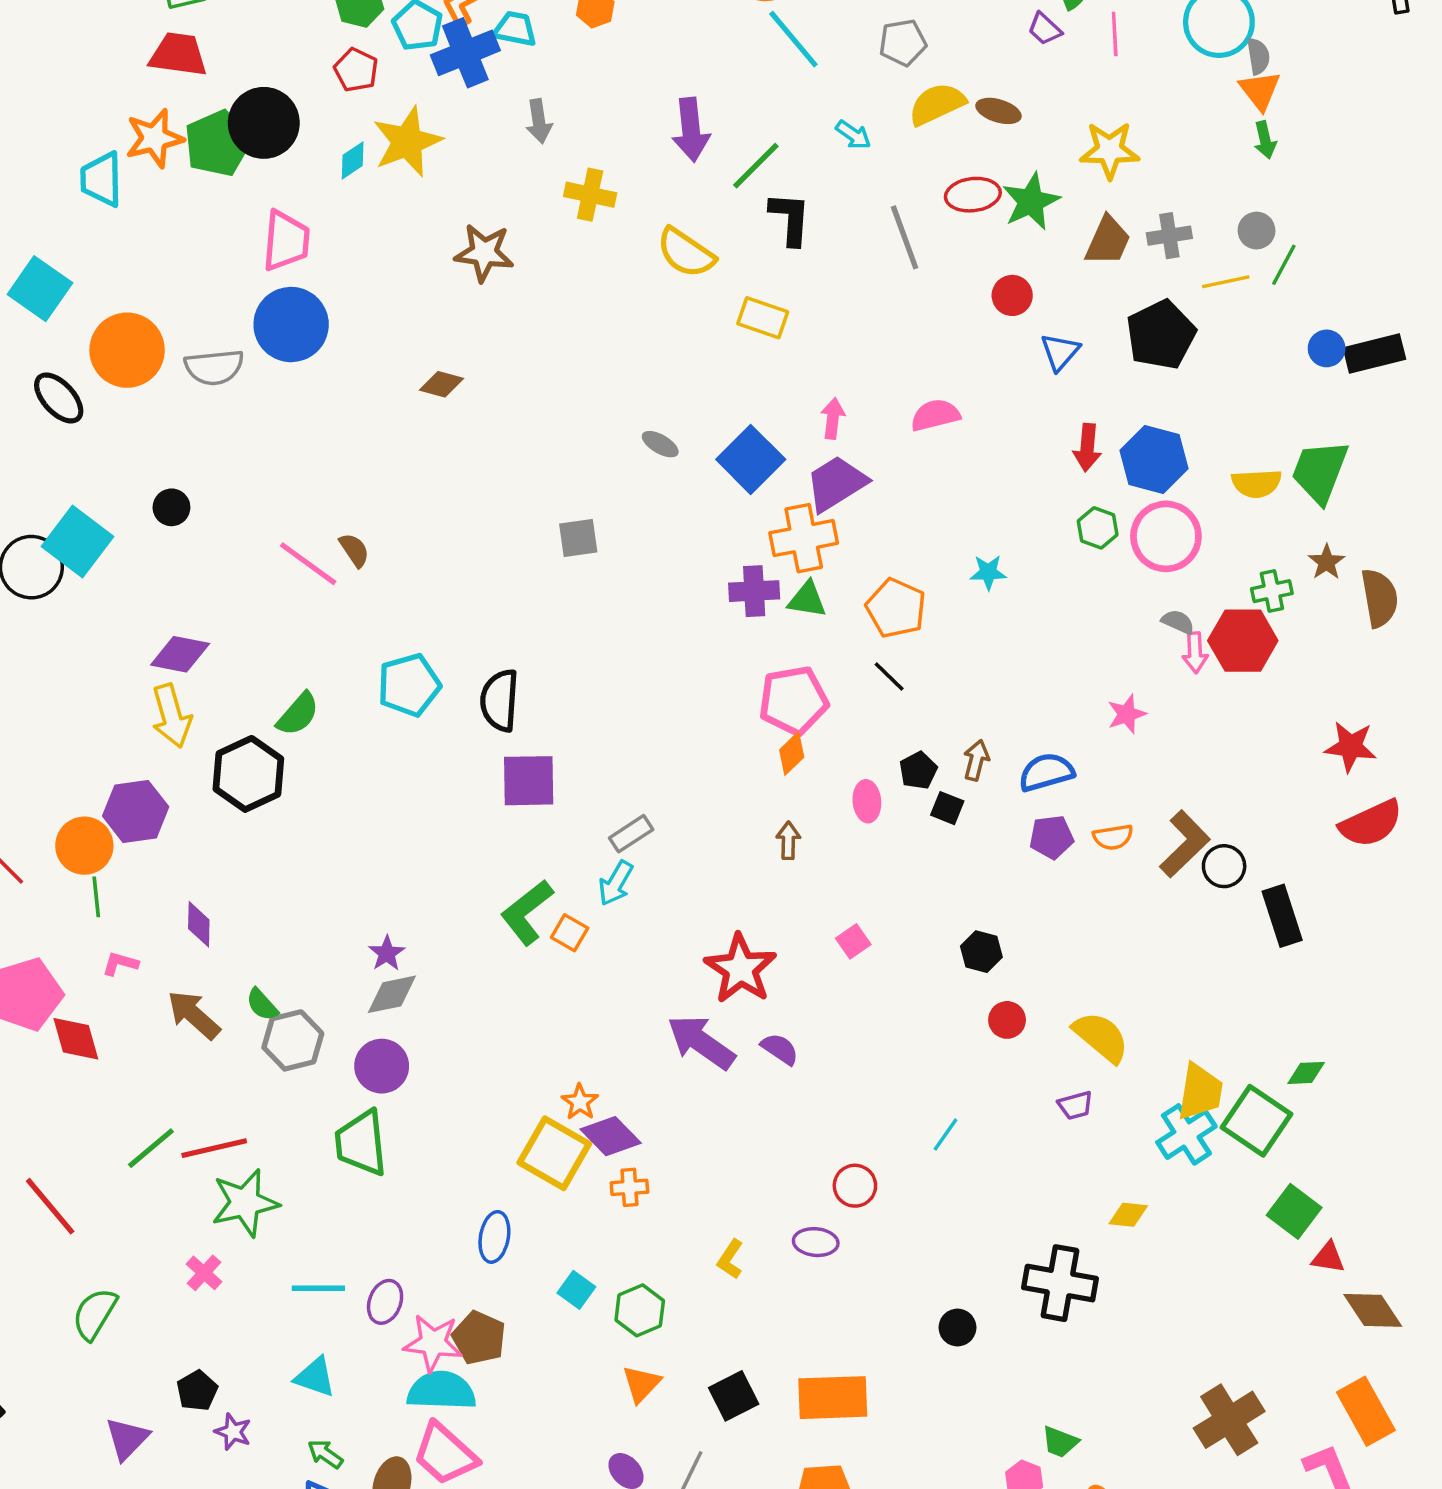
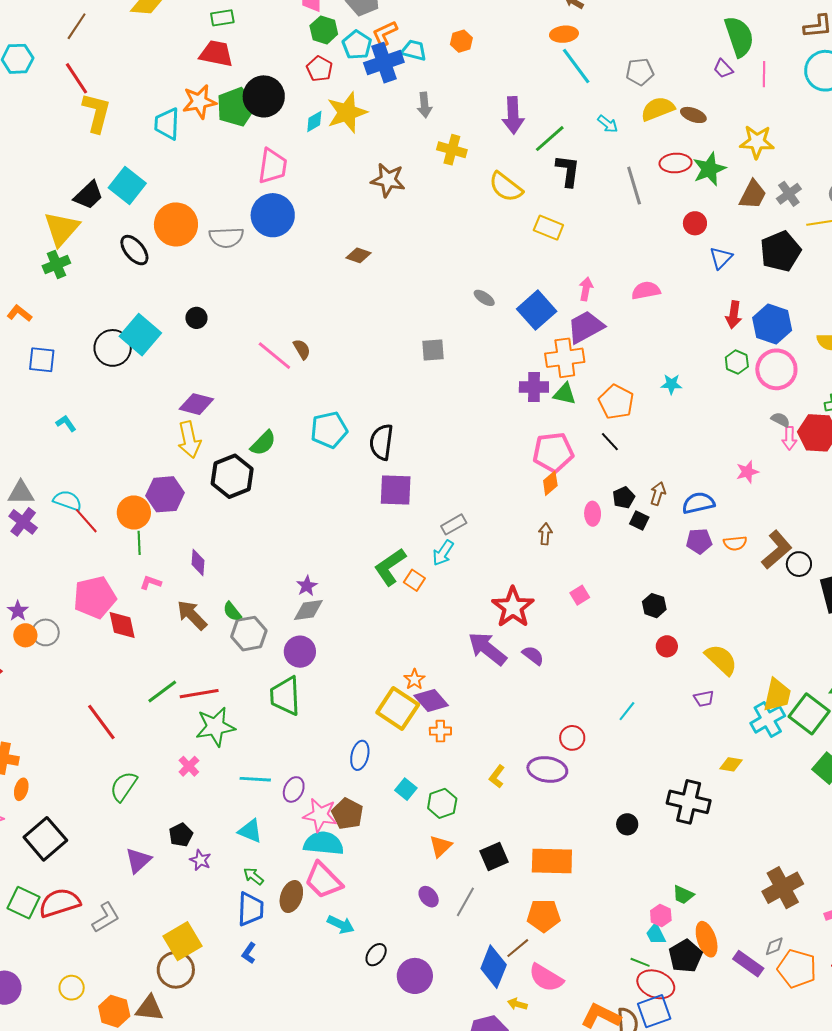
gray cross: (1169, 236) -> (789, 194), turned -30
purple ellipse: (816, 1242) -> (547, 769), size x1.5

